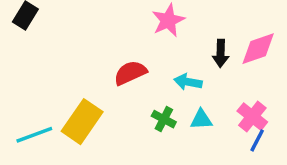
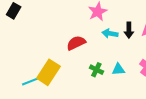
cyan arrow: (188, 82) -> (110, 33), moved
cyan line: (34, 135) -> (33, 81), moved

